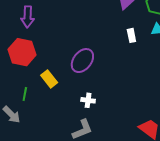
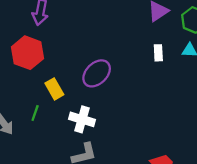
green line: (25, 94) -> (35, 113), moved
white cross: (88, 100) -> (82, 119), moved, size x1.5

